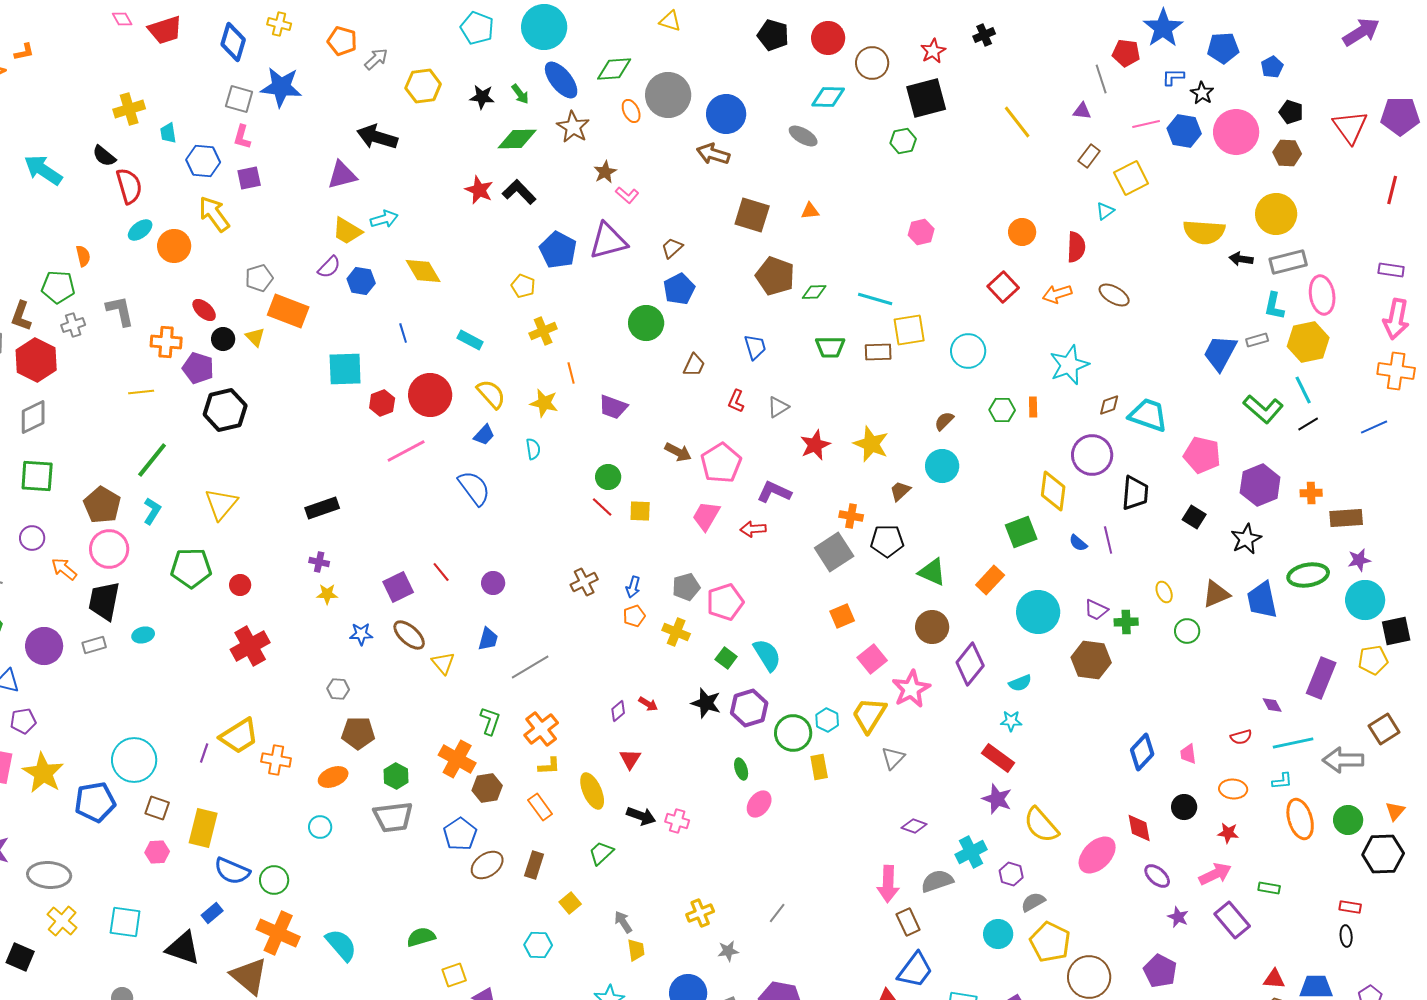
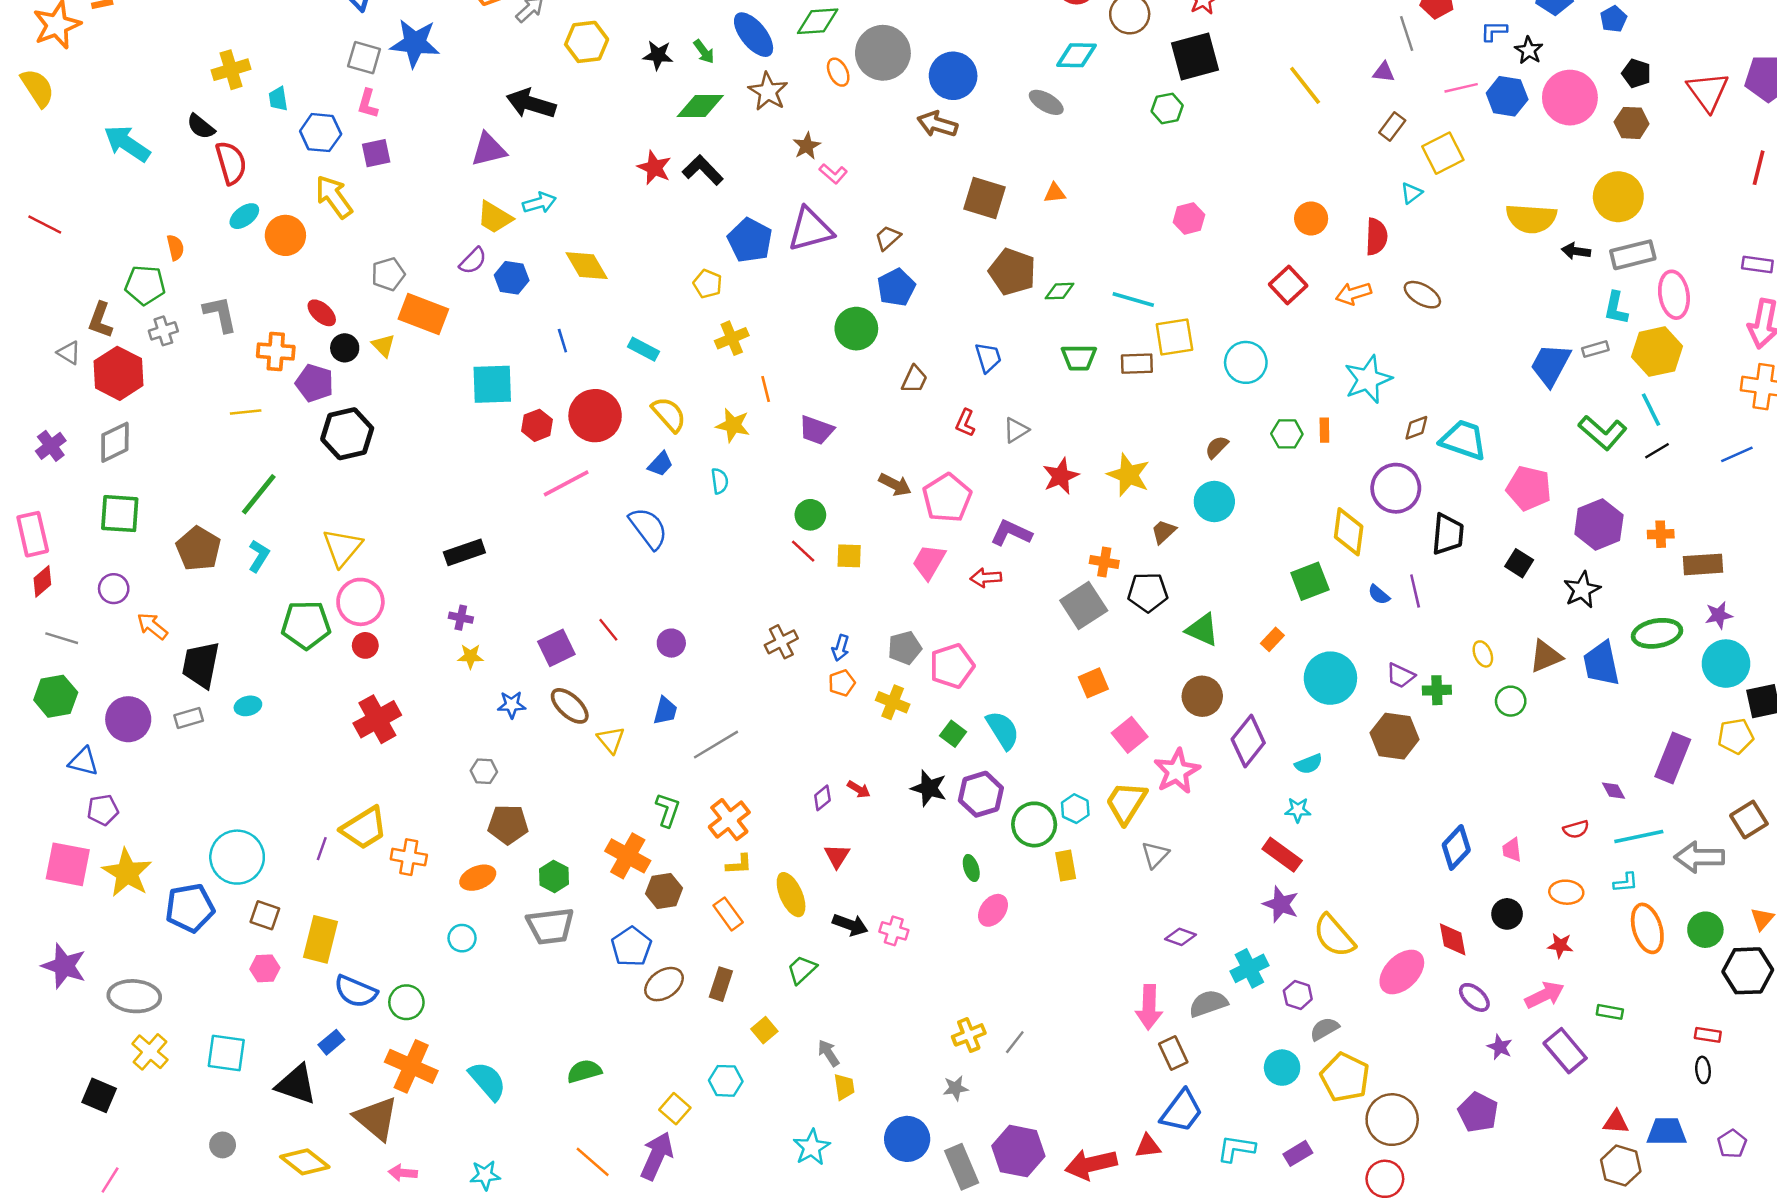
pink circle: (109, 549) -> (360, 602), moved
orange rectangle: (990, 580) -> (1272, 639), size x0.7
yellow cross: (700, 913) -> (969, 1035), moved
yellow square: (454, 975) -> (675, 1109), moved, turned -30

